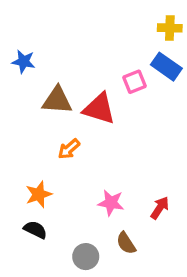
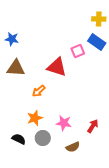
brown triangle: (57, 100) -> (16, 68), moved
orange star: (39, 194) -> (35, 118), moved
brown semicircle: (126, 243) -> (73, 147), turned -80
gray circle: (86, 257) -> (43, 138), moved

